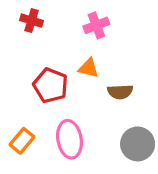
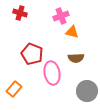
orange triangle: (88, 68) -> (72, 32), moved
pink ellipse: (70, 139) -> (52, 73), moved

